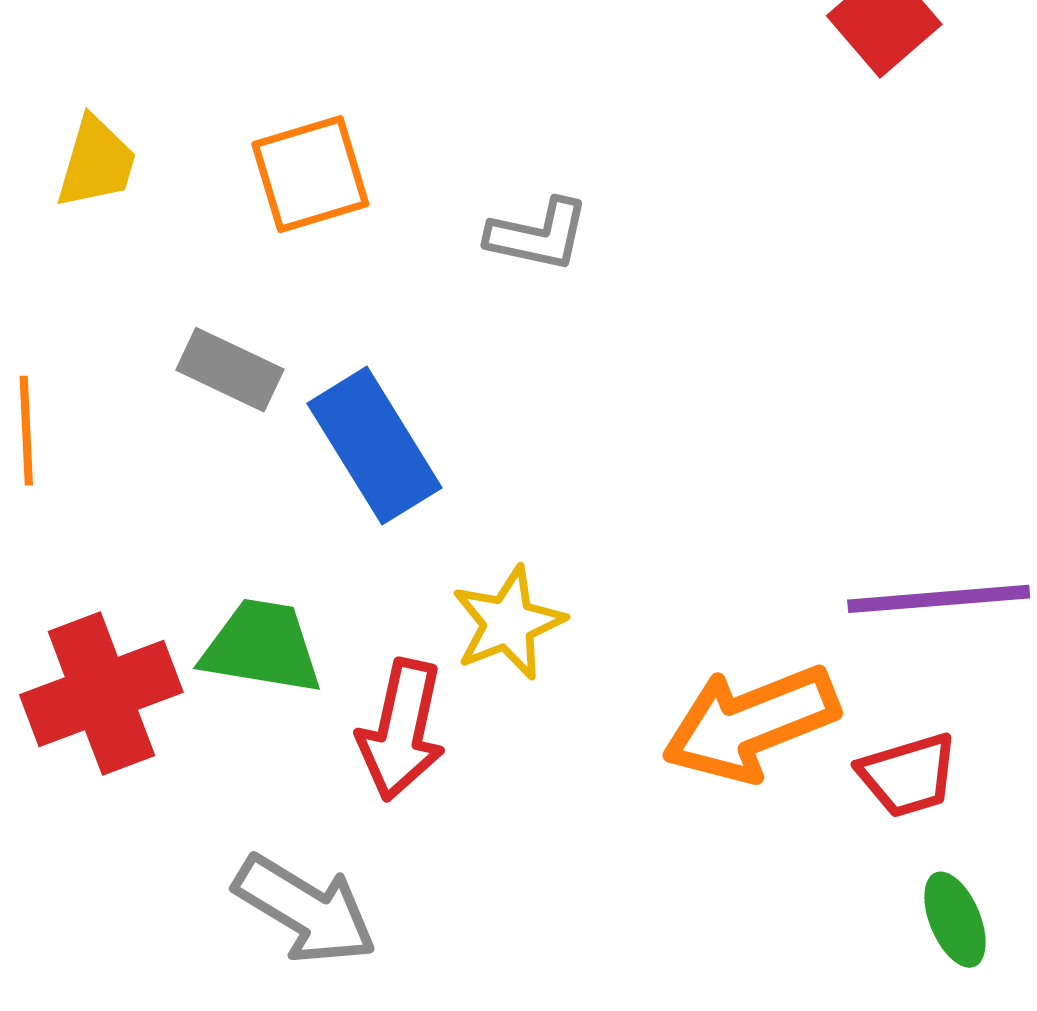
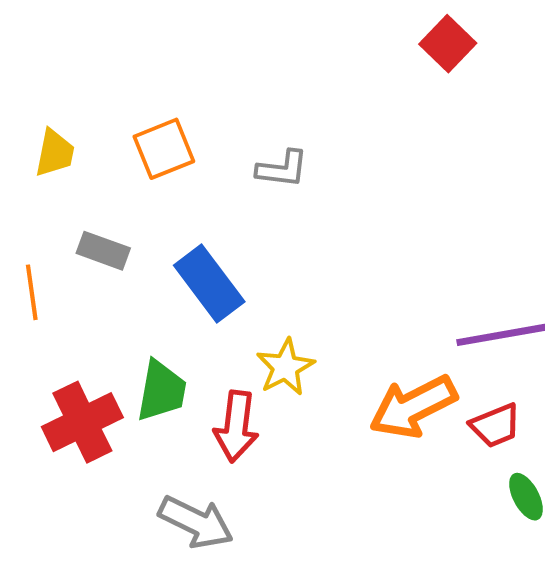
gray rectangle: (230, 370) -> (103, 251), moved
green trapezoid: (262, 647) -> (161, 391), turned 96

